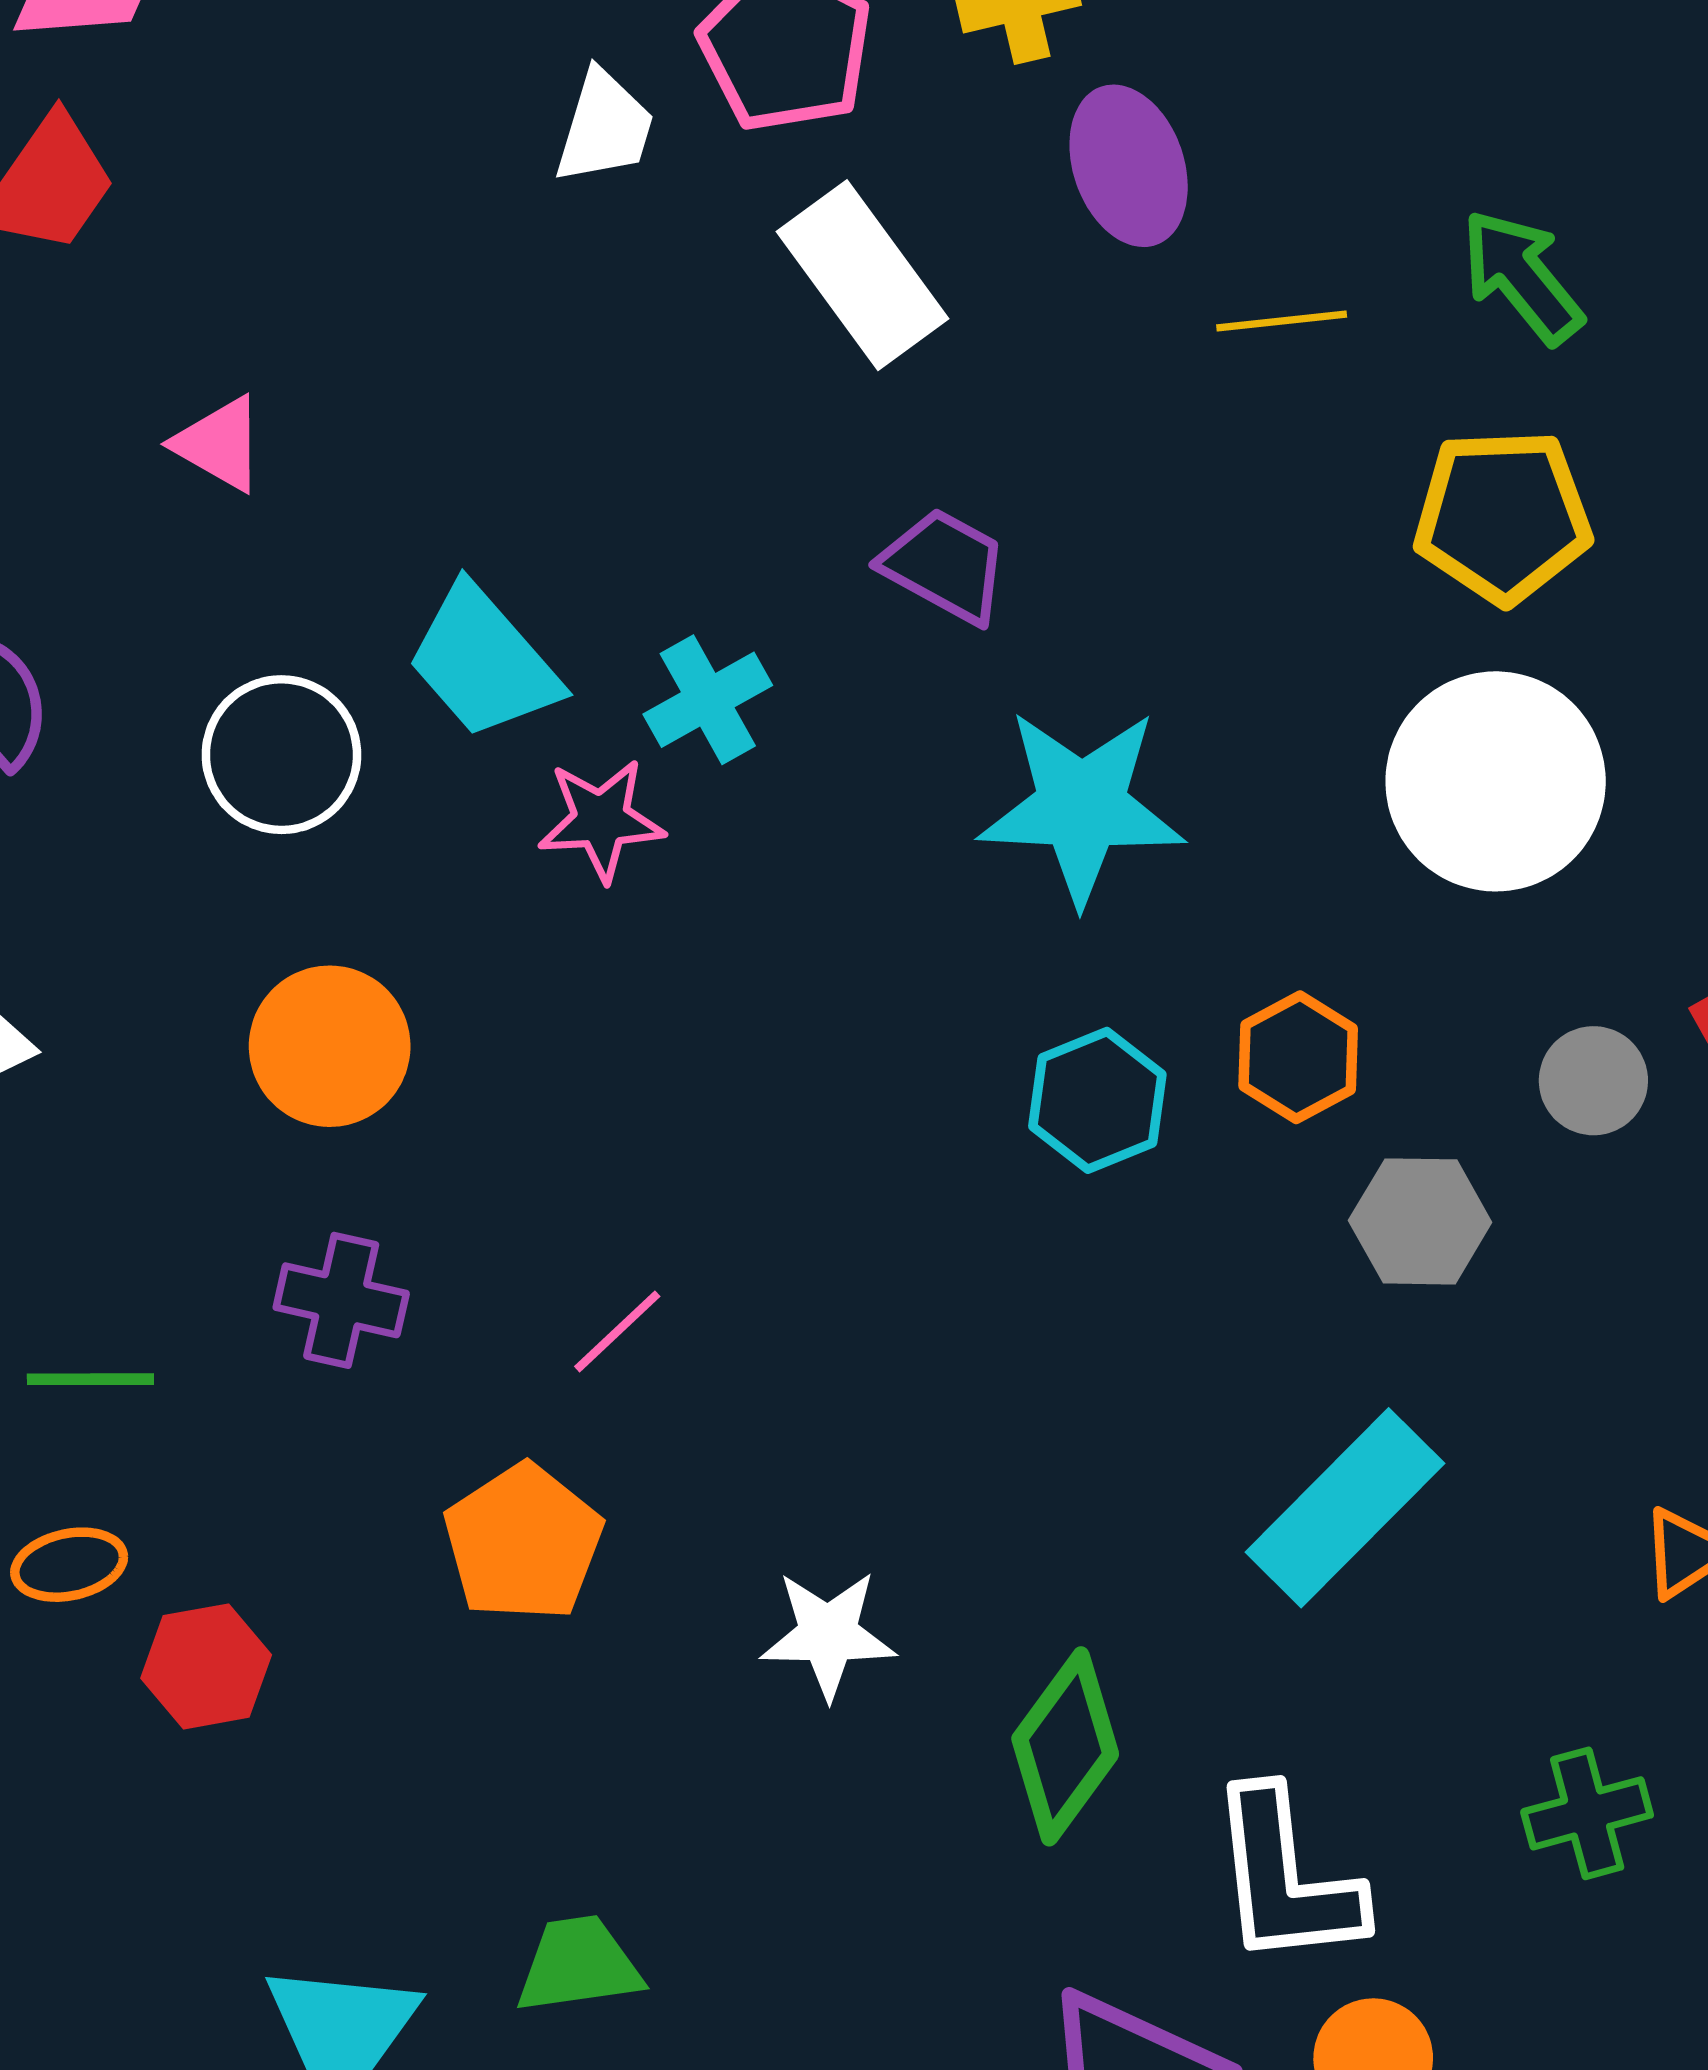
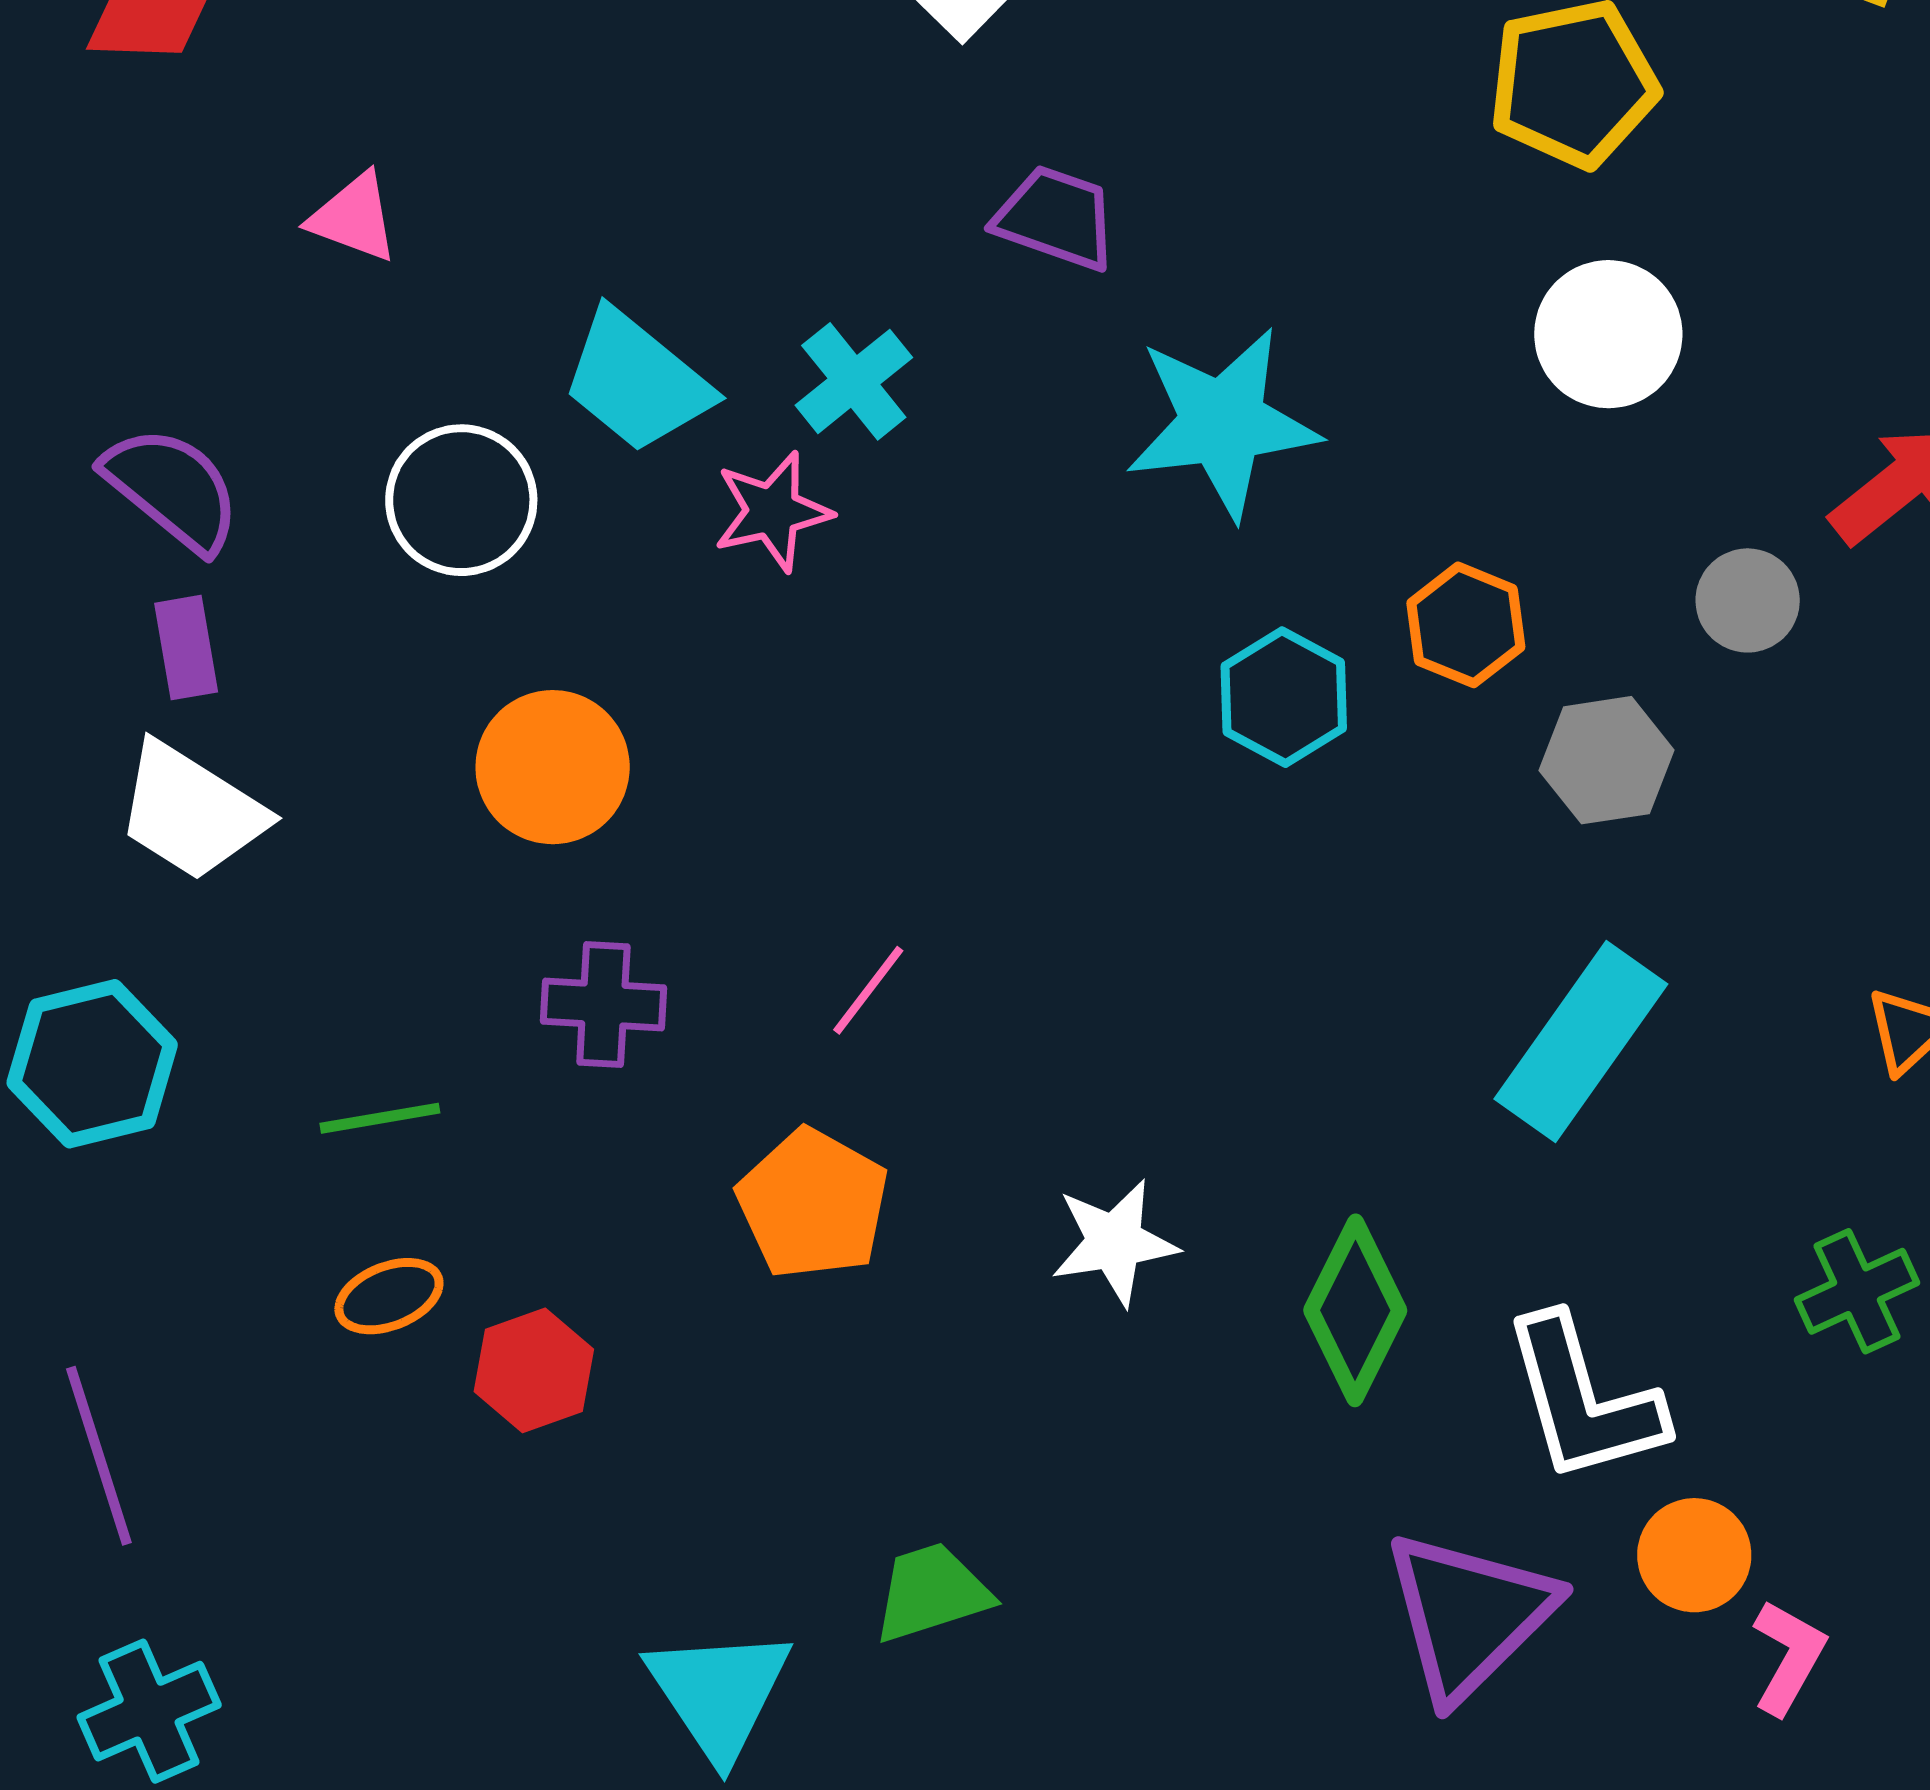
white circle: (1496, 781) -> (1608, 334), size x0.7

